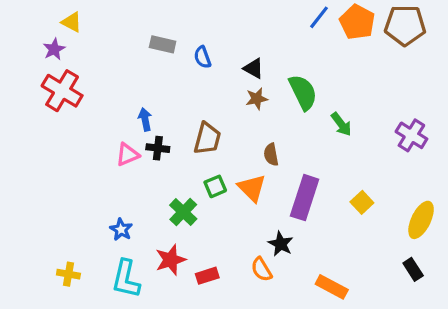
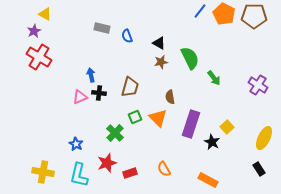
black star: (281, 244) -> (212, 142), moved
yellow cross: (68, 274) -> (43, 172), size x1.5

